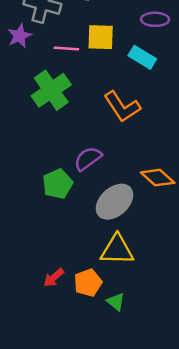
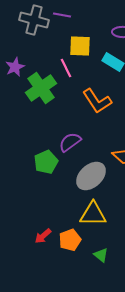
purple star: (20, 36) -> (15, 67), moved
pink line: (66, 48) -> (66, 68), moved, turned 60
green triangle: (116, 302) -> (101, 255), moved

